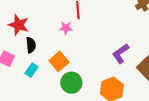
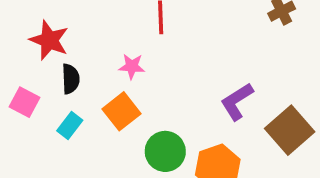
pink star: (66, 28) -> (132, 66), moved
green circle: (71, 83) -> (165, 151), moved

